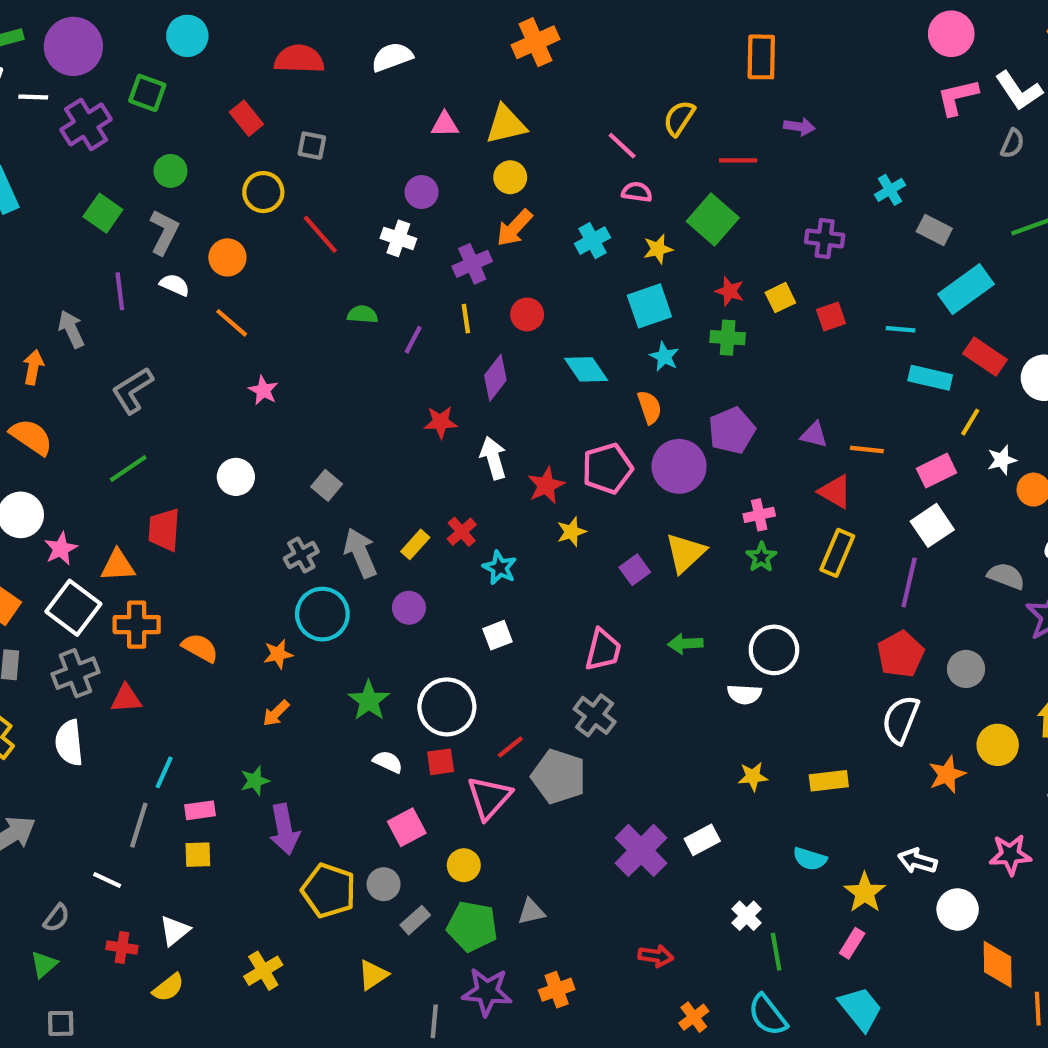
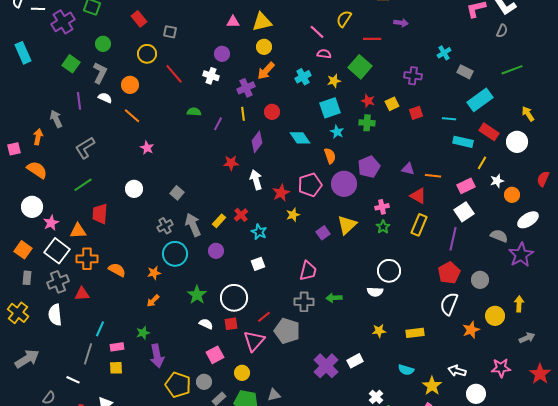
green arrow: (685, 644) -> (334, 298), moved
gray cross: (595, 715) -> (304, 302), turned -36

